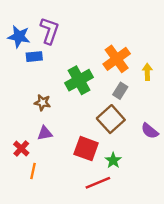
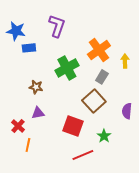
purple L-shape: (50, 31) -> (57, 26), moved
purple semicircle: (150, 131) -> (127, 111), turned 56
green star: (113, 160) -> (104, 136), moved

